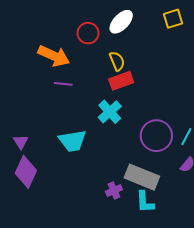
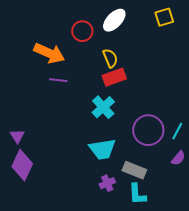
cyan trapezoid: (72, 141) -> (102, 149), moved
gray rectangle: (142, 177) -> (134, 170), size x0.7

